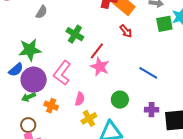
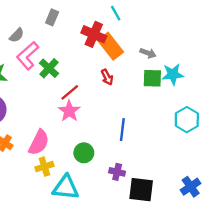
pink L-shape: (62, 73) -> (28, 56), moved
blue line: (148, 73) -> (122, 130), turned 54
pink semicircle: (80, 99) -> (39, 142), size x1.6

